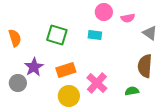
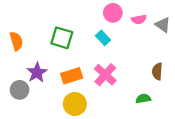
gray triangle: (150, 33) -> (163, 25), moved
cyan rectangle: (95, 35) -> (103, 38), turned 40
brown semicircle: (145, 66) -> (157, 71), size x0.7
pink cross: (97, 83) -> (105, 75), moved

